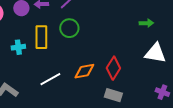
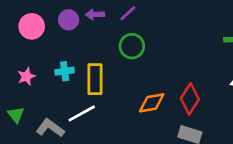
yellow rectangle: (41, 37) -> (95, 79), moved
white line: (50, 79) -> (82, 113), moved

